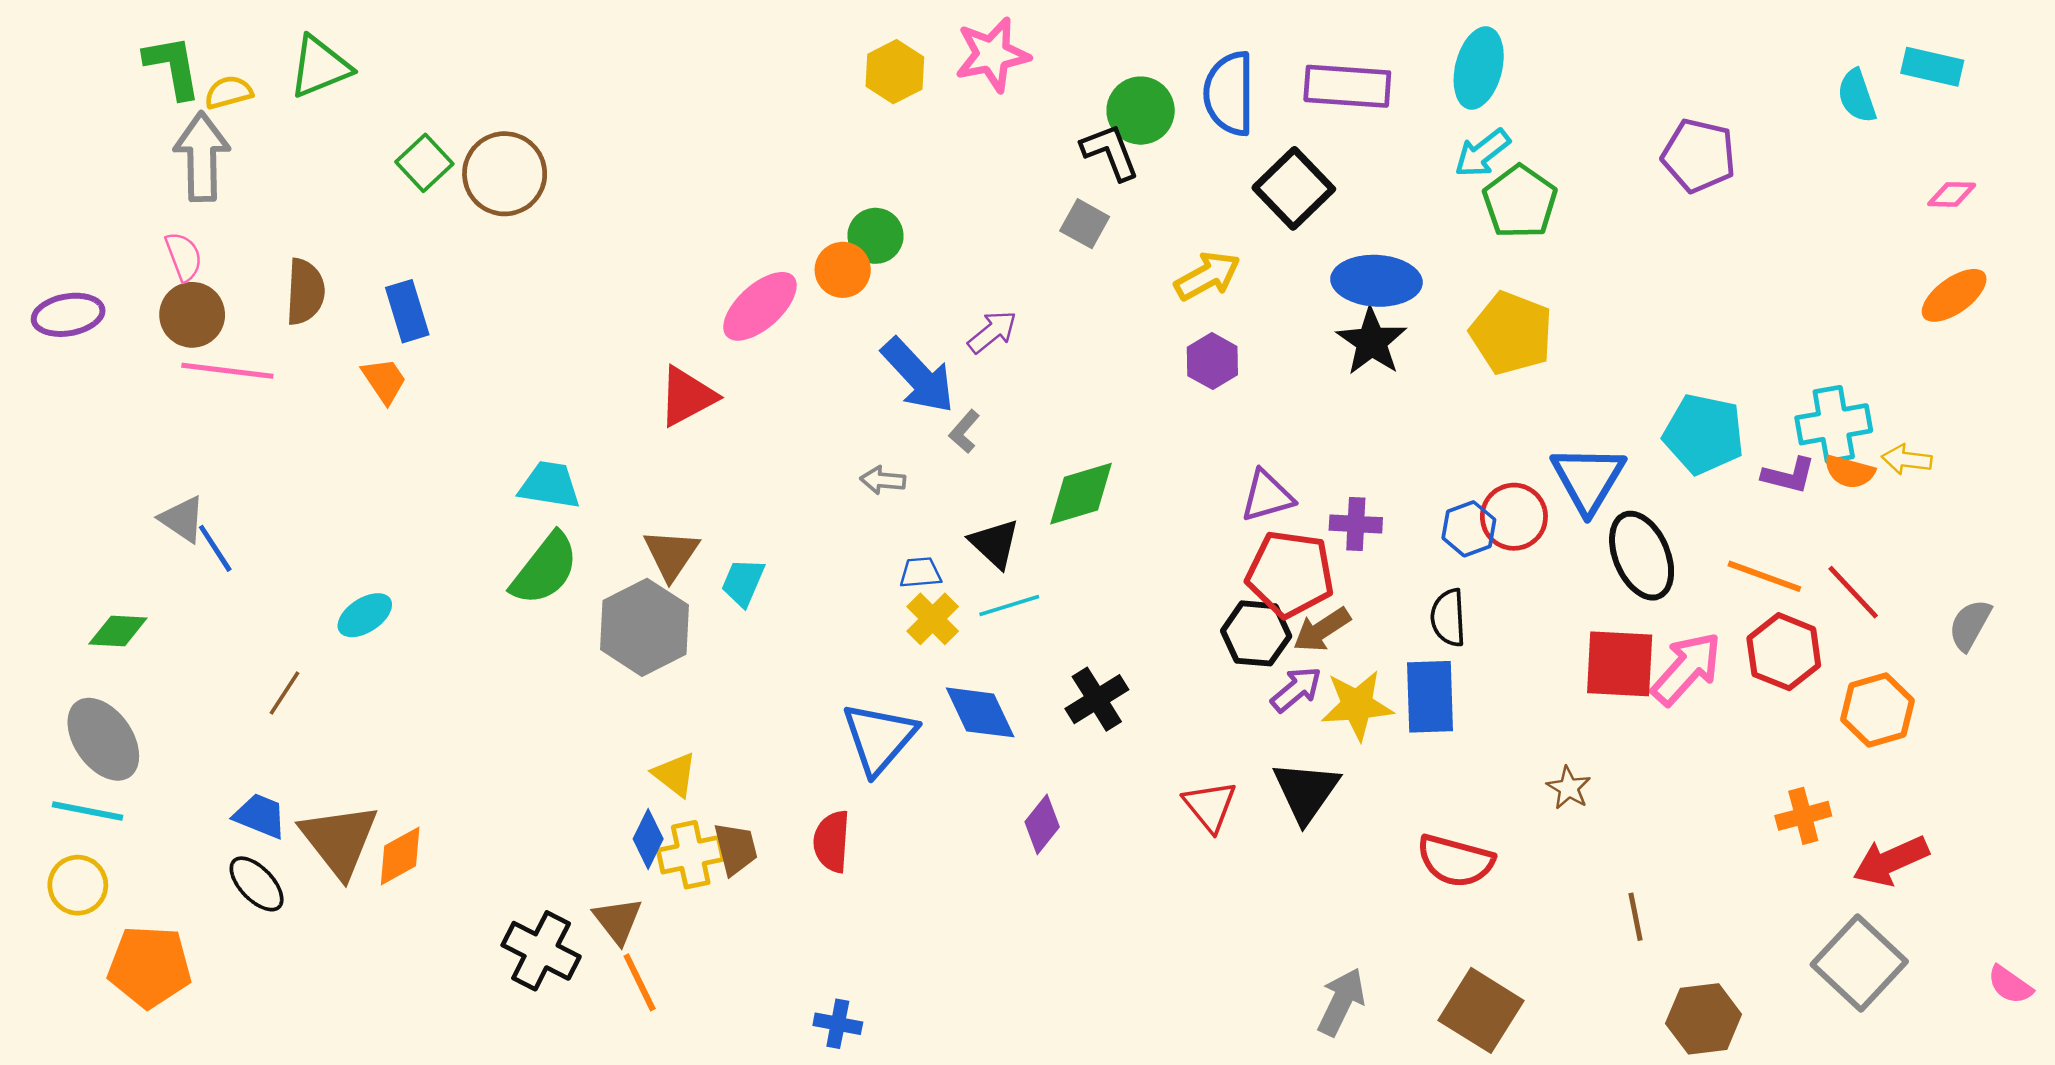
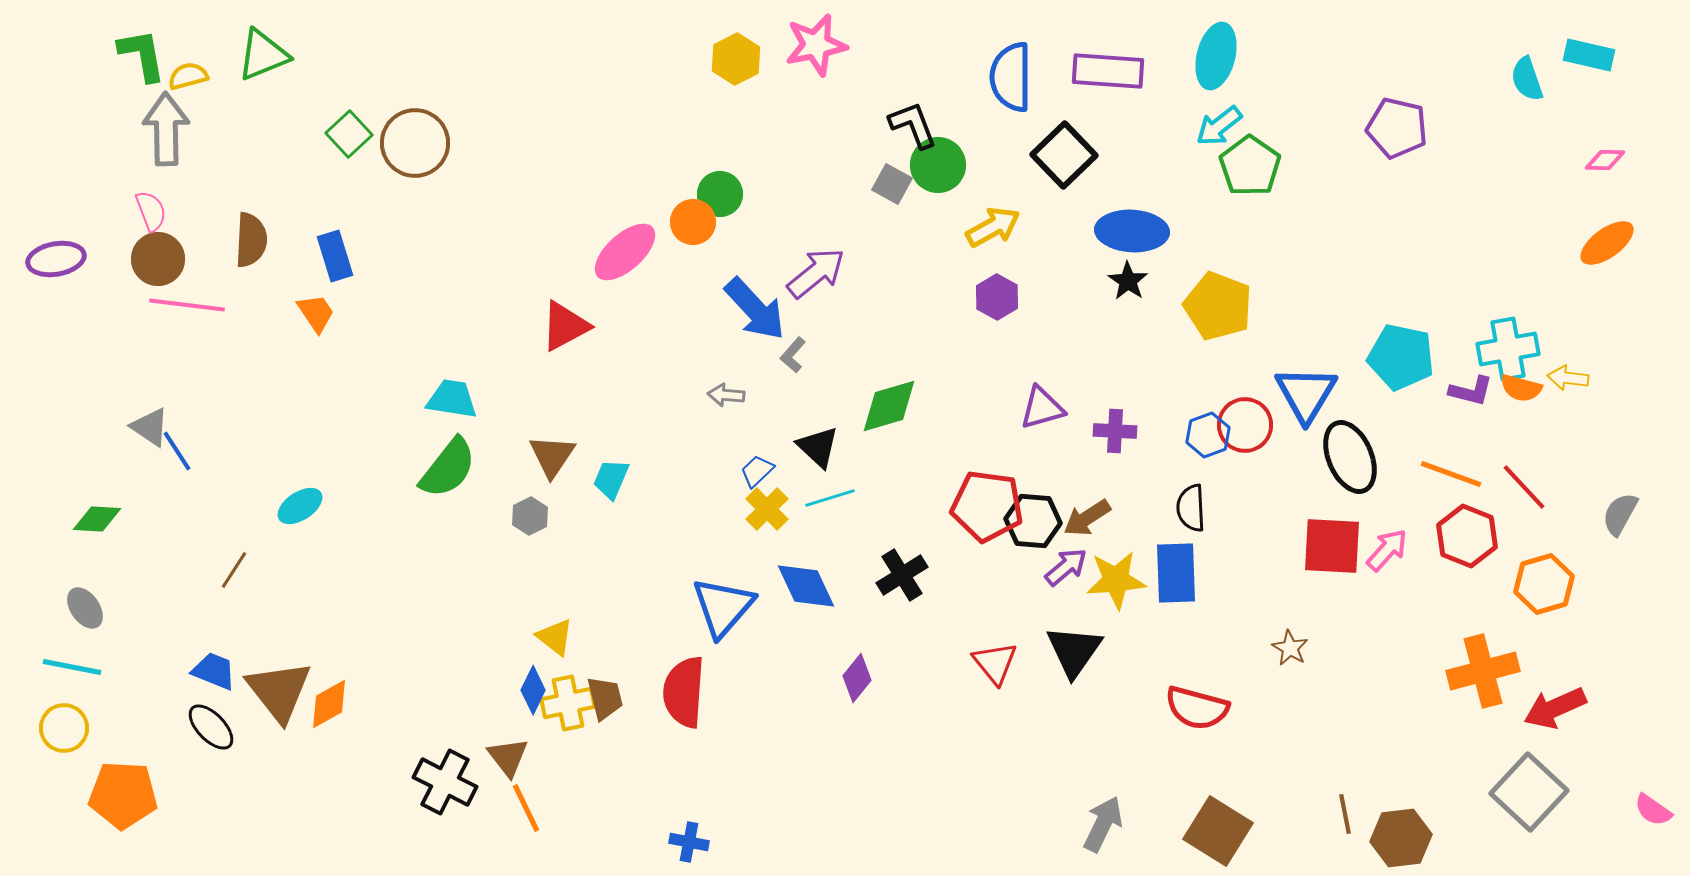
green circle: (1141, 111) -> (938, 165), moved
purple arrow: (992, 332) -> (816, 273), size x1.4
yellow pentagon: (1511, 333) -> (1218, 306), moved
black star: (1372, 342) -> (1128, 281), size x0.7
blue trapezoid: (920, 573) -> (757, 471), turned -39
red pentagon: (1290, 574) -> (987, 506), moved
gray hexagon: (644, 627) -> (530, 516), size x0.5
pink arrow: (1687, 669) -> (1387, 550), size x0.7
gray ellipse: (103, 739) -> (85, 608), size x0.6
orange cross: (1803, 816) -> (1483, 671), size x1.6
red semicircle: (832, 841) -> (684, 692), size x1.4
brown line: (1636, 917) -> (1345, 814), moved

